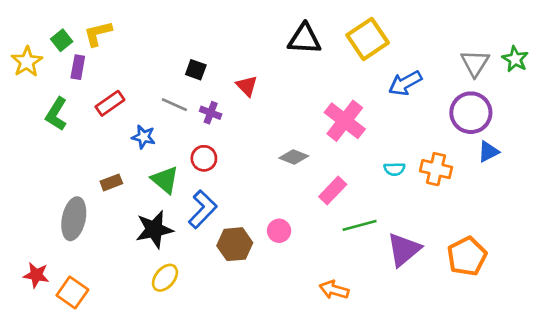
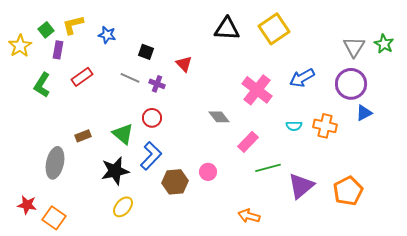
blue arrow: (405, 83) -> (302, 78), moved
blue star: (144, 137) -> (107, 35), moved
gray diamond: (294, 157) -> (219, 117), turned 30

